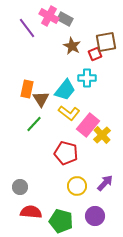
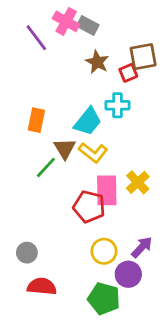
brown triangle: (41, 99) -> (65, 149), moved
pink rectangle: (88, 125) -> (107, 190), moved, turned -40
purple circle: (95, 216) -> (128, 274), moved
green pentagon: (61, 221) -> (104, 299), moved

